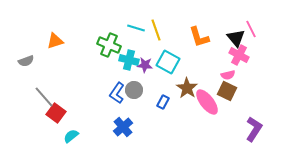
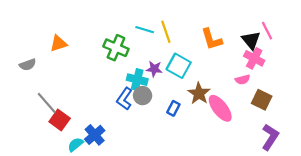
cyan cross: (129, 60) -> (137, 80), moved
brown square: (227, 91) -> (262, 100), moved
blue cross: (123, 127) -> (95, 135), moved

